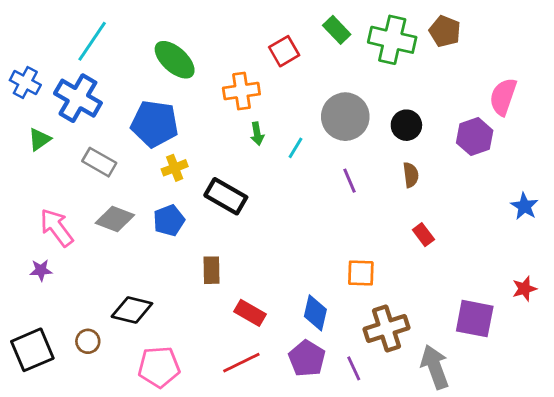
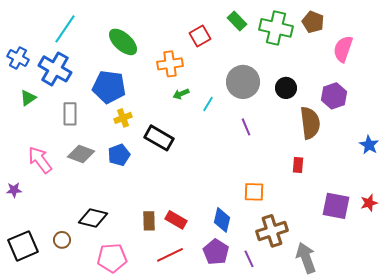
pink semicircle: (503, 97) -> (343, 49), moved
green arrow: (257, 134) -> (181, 94), turned 77
gray rectangle: (99, 162) -> (70, 114), turned 60
brown semicircle: (411, 175) -> (310, 123), moved, size x1.8
red rectangle: (423, 235) -> (298, 165), turned 42
purple star: (41, 270) -> (14, 190), moved
brown rectangle: (212, 270) -> (149, 221), moved
purple square: (475, 319) -> (336, 206), moved

